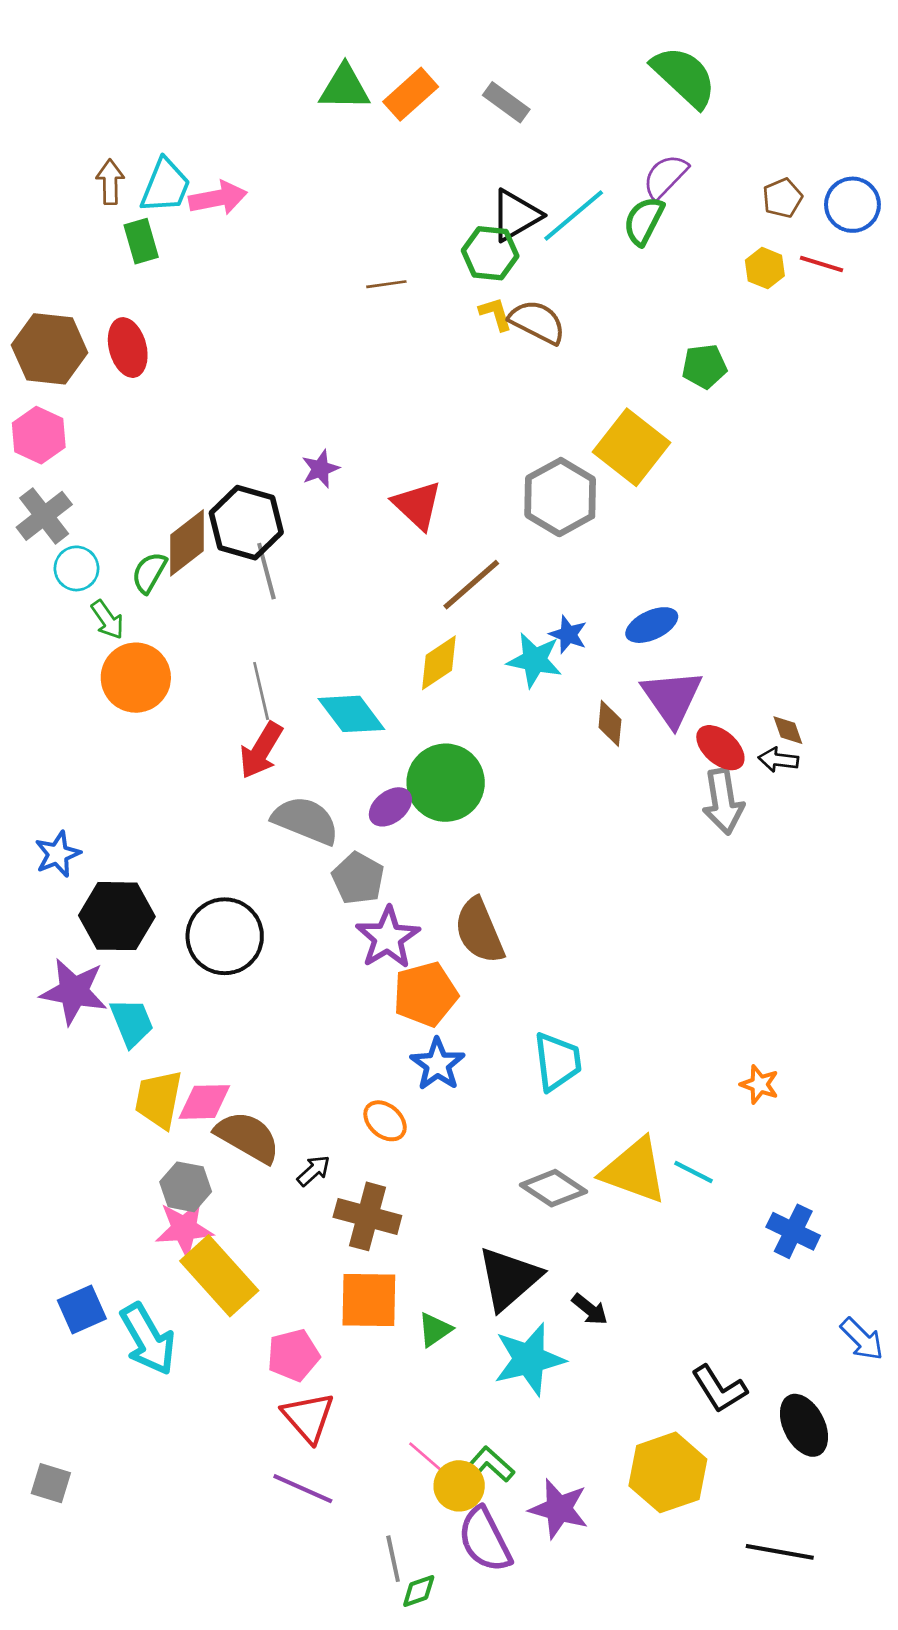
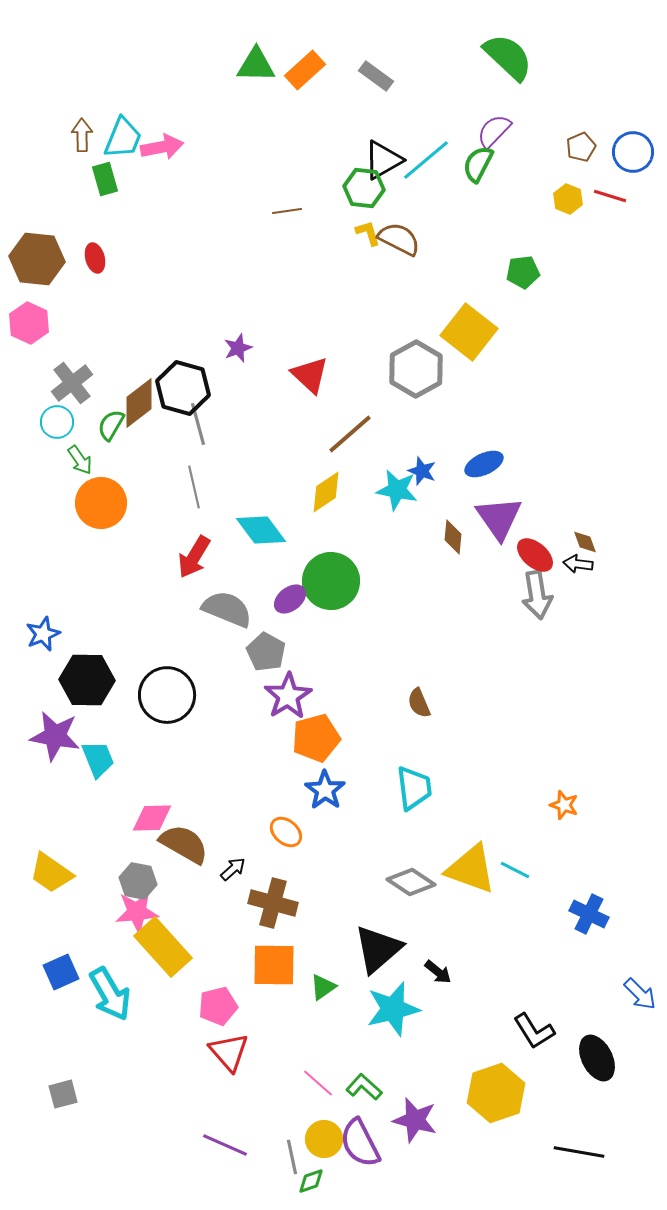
red ellipse: (128, 348) -> (95, 258), size x0.7
gray cross: (44, 516) -> (72, 383), moved
gray line: (261, 691) -> (194, 487), moved
brown semicircle: (479, 931) -> (419, 703), moved, size x0.6
yellow trapezoid: (159, 1099) -> (51, 873), moved, turned -66
gray square: (51, 1483) -> (63, 1094), moved, turned -32
yellow circle: (459, 1486) -> (324, 1139), moved
purple line: (303, 1489) -> (225, 1145), moved

